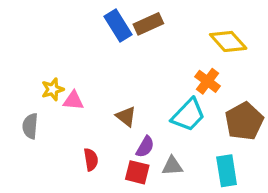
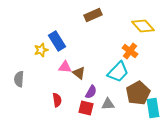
blue rectangle: (118, 25) -> (57, 41), moved
yellow star: (53, 89) -> (41, 50), moved
pink triangle: (73, 100) -> (65, 67), moved
brown pentagon: (244, 121) -> (138, 93), moved
cyan rectangle: (227, 171) -> (153, 108), moved

